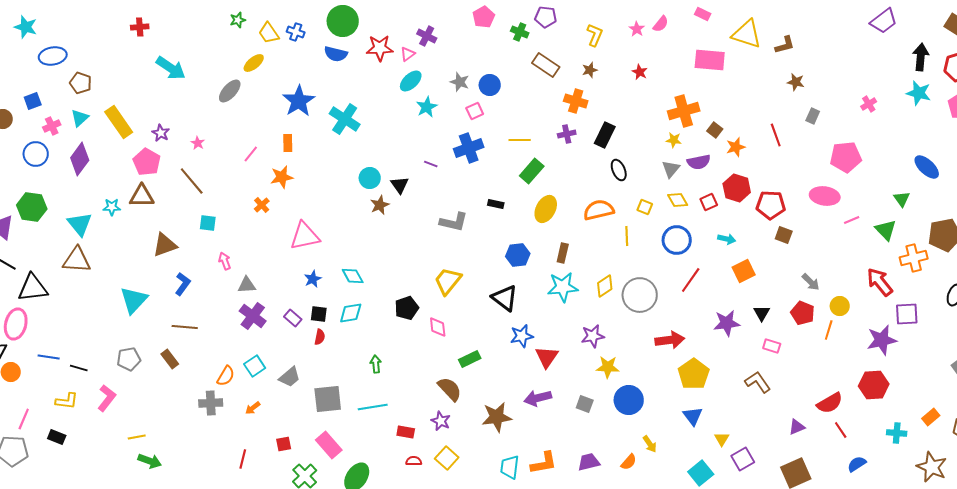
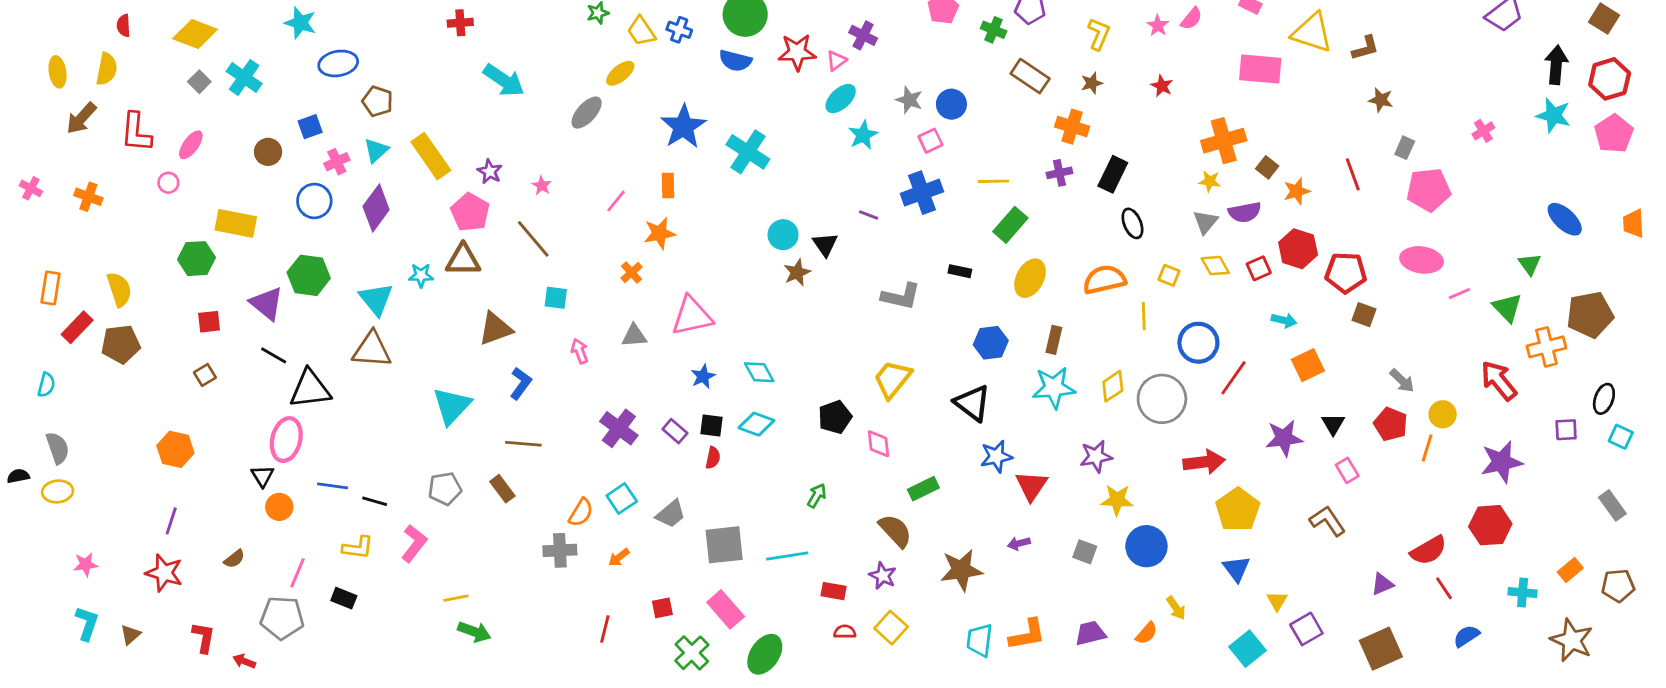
pink pentagon: (846, 157) -> (1429, 190), moved
blue circle: (677, 240) -> (1198, 343), moved
gray triangle: (247, 285) -> (634, 336), moved
cyan diamond: (351, 313) -> (756, 424), turned 30
purple square: (907, 314) -> (1566, 430), moved, size x0.7
pink rectangle: (772, 346) -> (1347, 470), turned 42
green arrow: (376, 364) -> (817, 496), moved, turned 36
purple arrow: (538, 398) -> (1019, 543), size x0.6

